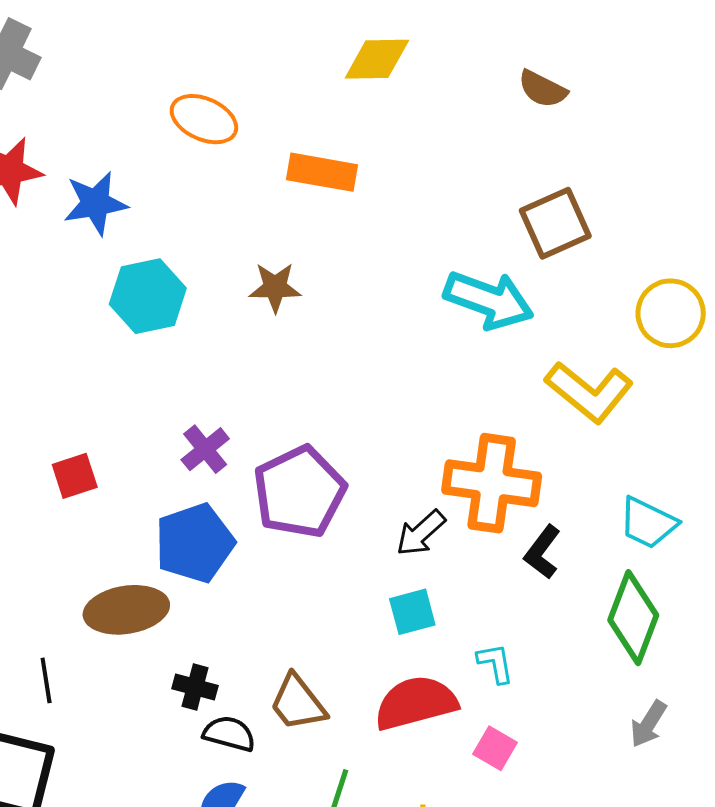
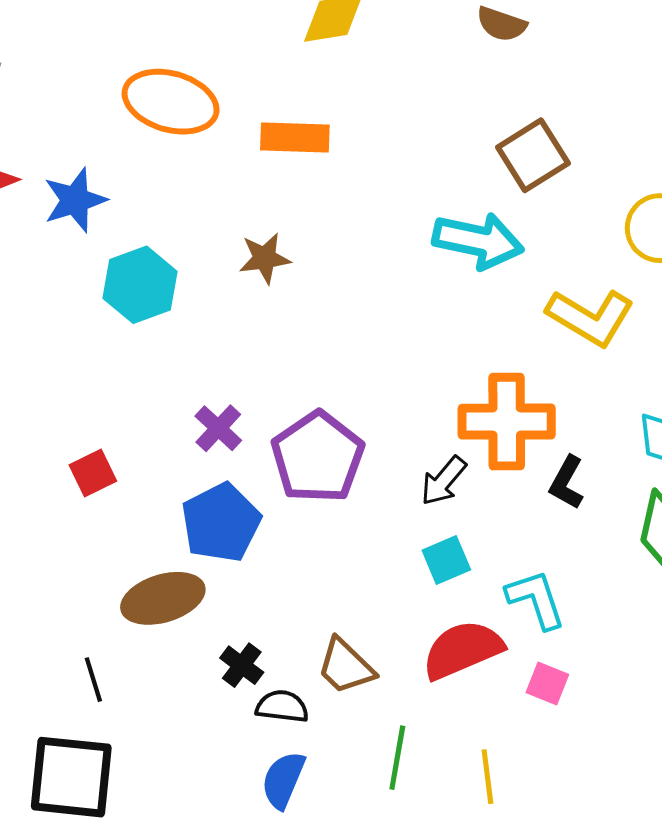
orange ellipse: (204, 119) -> (171, 102), size x1.4
cyan L-shape: (495, 663) -> (536, 599), size x1.5
black cross: (195, 687) -> (242, 665), turned 30

